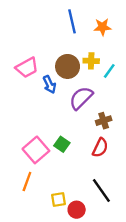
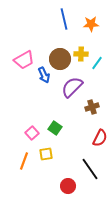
red semicircle: (100, 148) -> (100, 138), moved
pink square: (36, 150) -> (32, 133), size x0.6
yellow square: (58, 200) -> (46, 154), moved

